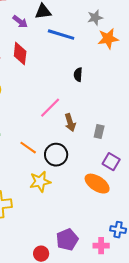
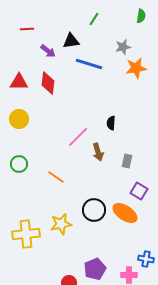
black semicircle: (78, 75) -> (111, 123), moved
black circle: (56, 155) -> (94, 210), moved
yellow star: (40, 182) -> (61, 224), moved

